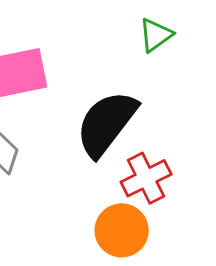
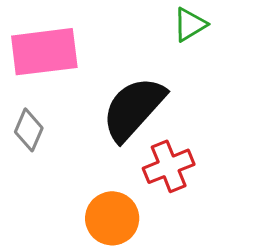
orange circle: (122, 230) -> (112, 218), moved

